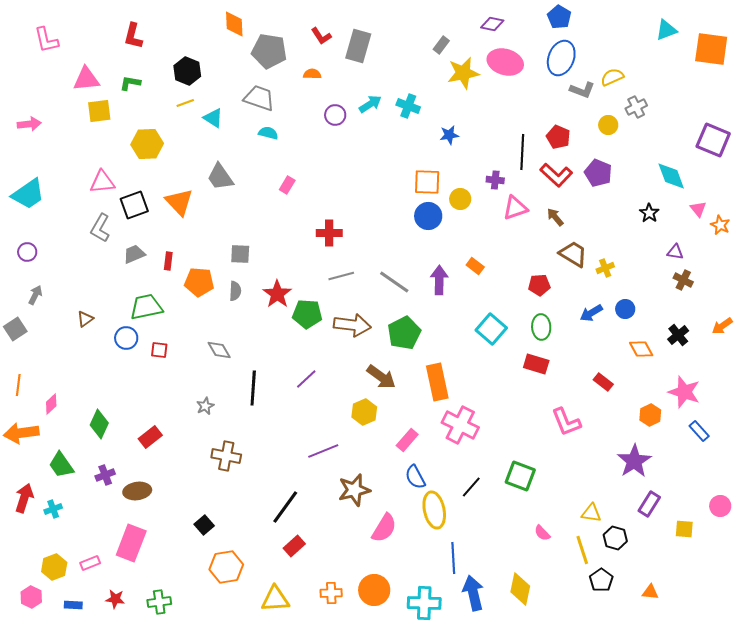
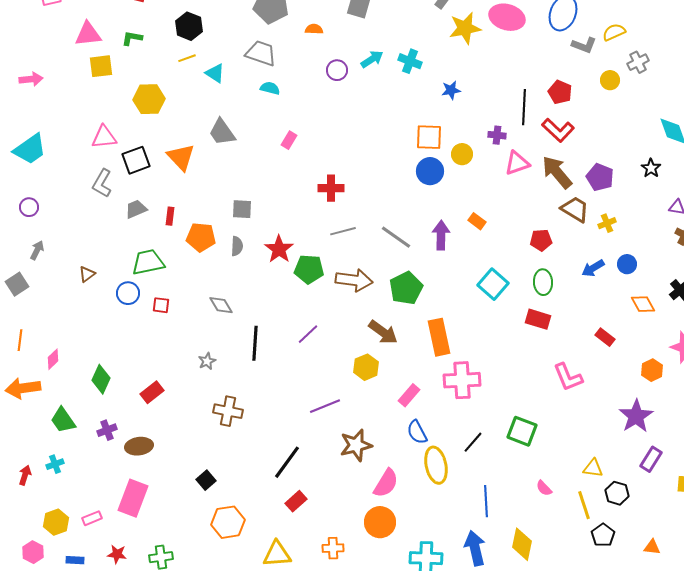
purple pentagon: (598, 173) -> (600, 177), moved
brown arrow: (555, 217) -> (557, 172), size x1.8
pink cross: (460, 425) -> (462, 380), turned -30
red arrow: (24, 498) -> (25, 475), moved, size x0.7
blue line: (453, 558) -> (486, 501), moved
orange circle: (374, 590) -> (380, 522), moved

